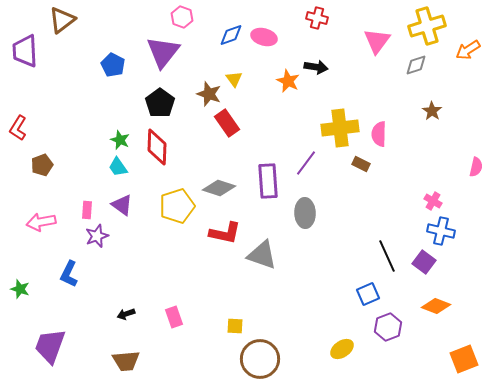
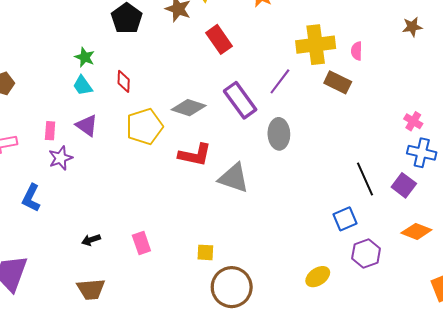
brown star: (432, 111) -> (412, 27), turned 30
red rectangle: (227, 123) -> (219, 39), moved
pink semicircle: (379, 134) -> (357, 51), size x0.7
red diamond: (157, 147) -> (124, 81), moved, size x0.6
brown rectangle: (361, 164) -> (338, 82), size x1.4
purple rectangle: (268, 181) -> (240, 100), turned -32

